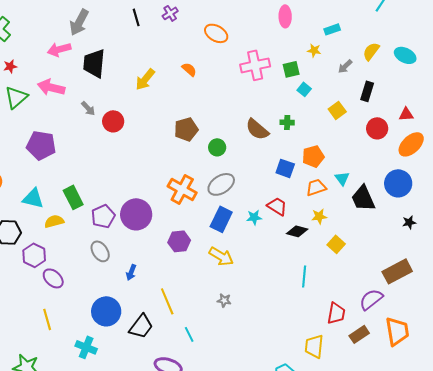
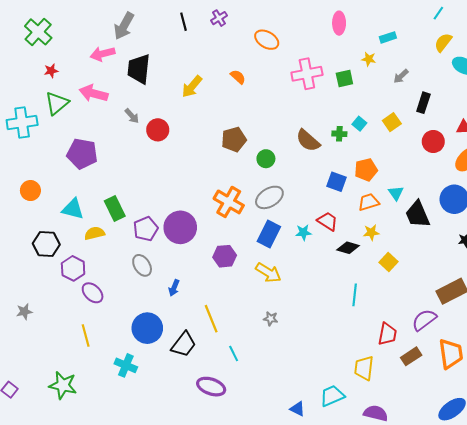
yellow semicircle: (371, 51) -> (443, 42), moved
cyan square: (304, 89) -> (359, 124), moved

